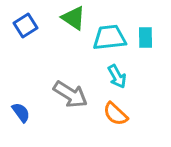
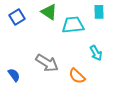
cyan rectangle: (145, 37) -> (99, 12), moved
cyan arrow: (117, 76) -> (96, 53), moved

